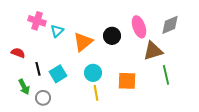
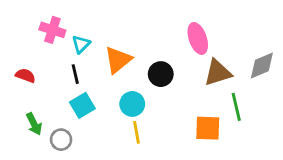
gray diamond: (170, 25) -> (262, 66), moved
black circle: (112, 36) -> (161, 74), moved
black line: (38, 69) -> (75, 74), moved
orange square: (127, 81) -> (208, 128), moved

